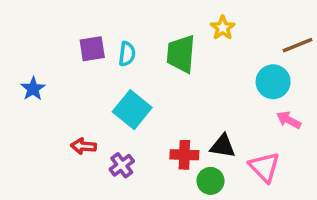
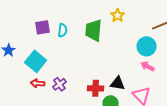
cyan square: (132, 110) -> (36, 61), moved
pink arrow: (289, 120) -> (148, 66), moved
purple cross: (122, 165) -> (60, 84), moved

